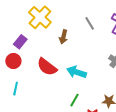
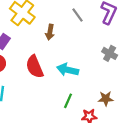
red semicircle: (47, 67) -> (35, 67), turned 35

